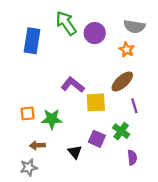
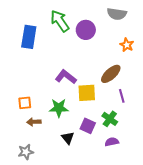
gray semicircle: (134, 26) -> (117, 14), moved
orange star: (127, 50) -> (127, 45), moved
green star: (52, 119) -> (59, 108), moved
brown arrow: (37, 145) -> (34, 122), moved
purple semicircle: (132, 158) -> (112, 142), moved, turned -96

